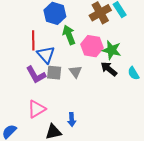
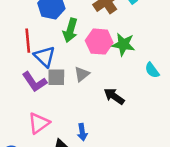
green arrow: (69, 35) -> (70, 30), turned -138
black arrow: (109, 69) -> (114, 96), moved
gray triangle: (75, 72) -> (82, 74), turned 32

